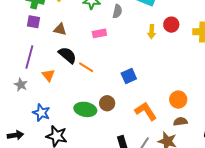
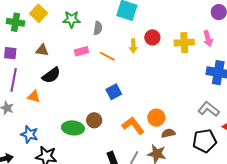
purple square: (34, 22) -> (10, 53), moved
black semicircle: (67, 55) -> (51, 75), turned 108
orange line: (86, 67) -> (107, 56), moved
orange triangle: (48, 75) -> (34, 97), turned -32
orange circle: (178, 100) -> (156, 118), moved

